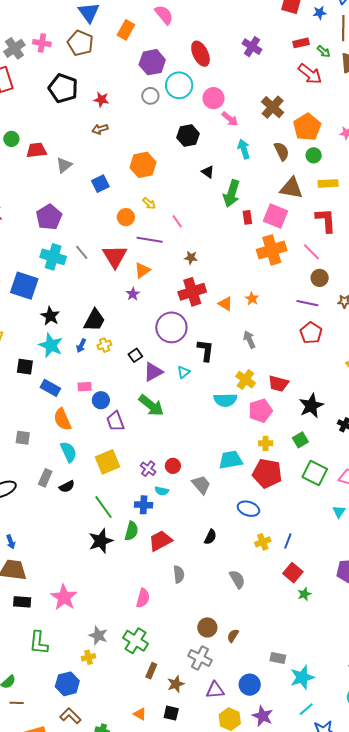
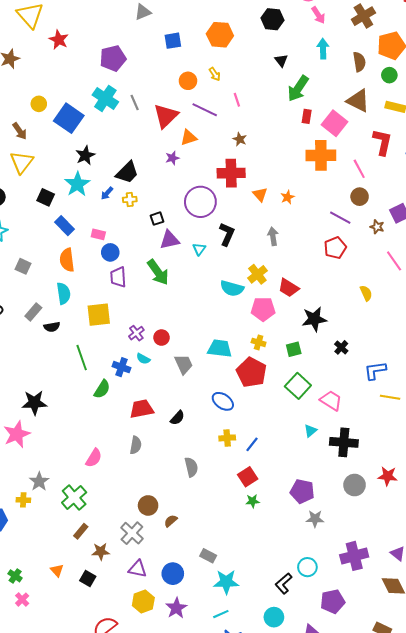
cyan triangle: (184, 372) -> (199, 249), turned -32
black star: (101, 541) -> (34, 403), moved
red trapezoid: (160, 541) -> (142, 409), moved

